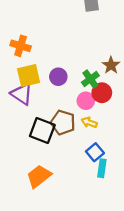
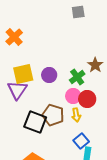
orange cross: (21, 46) -> (14, 37), moved, turned 30
red circle: (102, 93) -> (87, 99), moved
purple triangle: (22, 94) -> (17, 90), turned 30
yellow arrow: (89, 122) -> (76, 115), turned -120

